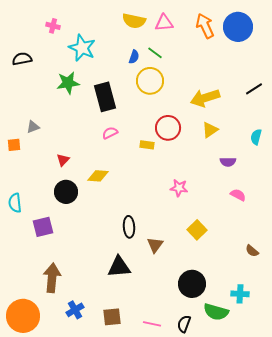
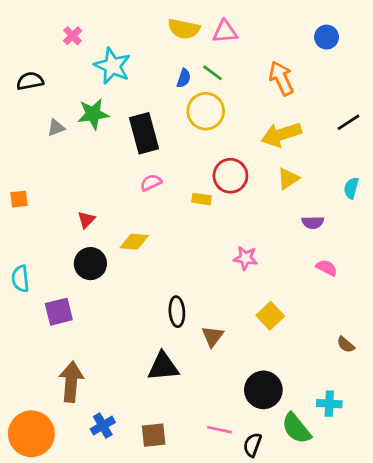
pink cross: (53, 26) -> (73, 36), turned 32
orange arrow: (205, 26) -> (281, 78), moved
blue circle: (238, 27) -> (327, 37), size x0.6
gray triangle: (33, 127) -> (56, 128), moved
green semicircle: (216, 312) -> (296, 428), turned 35
pink line: (152, 324) -> (219, 430), moved

